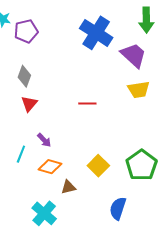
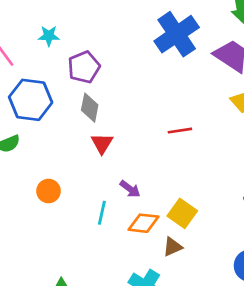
purple pentagon: (26, 31) -> (84, 67), moved
blue cross: (96, 33) -> (177, 34), turned 32
yellow square: (98, 166) -> (182, 213), moved

